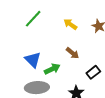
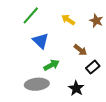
brown arrow: (73, 53) -> (80, 50), moved
blue triangle: (33, 60) -> (41, 41), moved

